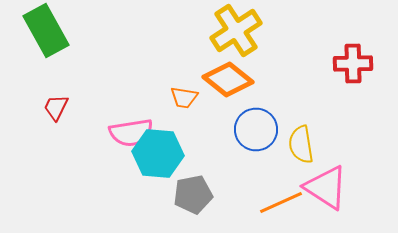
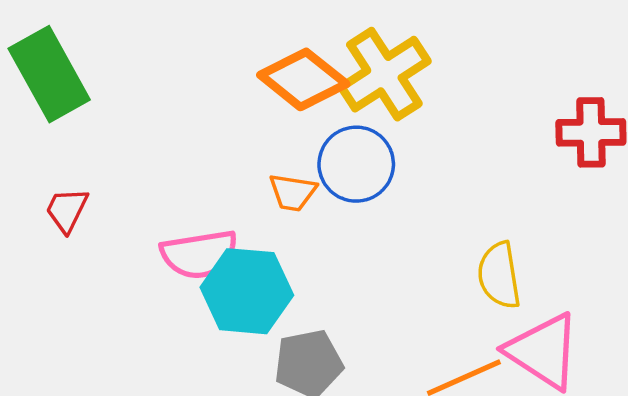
orange diamond: (228, 80) -> (303, 79), moved
blue circle: (256, 130) -> (356, 164), moved

